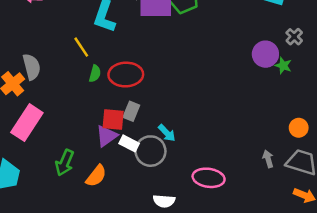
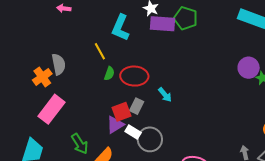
red square: (113, 120) -> (121, 112), turned -30
cyan arrow: (167, 133) -> (165, 95), moved
green arrow: (65, 163) -> (80, 144), turned -60

